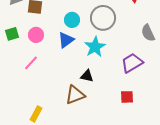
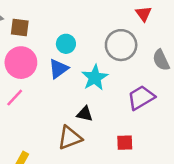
gray circle: (103, 18) -> (121, 45), moved
pink circle: (36, 35) -> (21, 63), size x1.6
red square: (127, 97) -> (125, 143), moved

